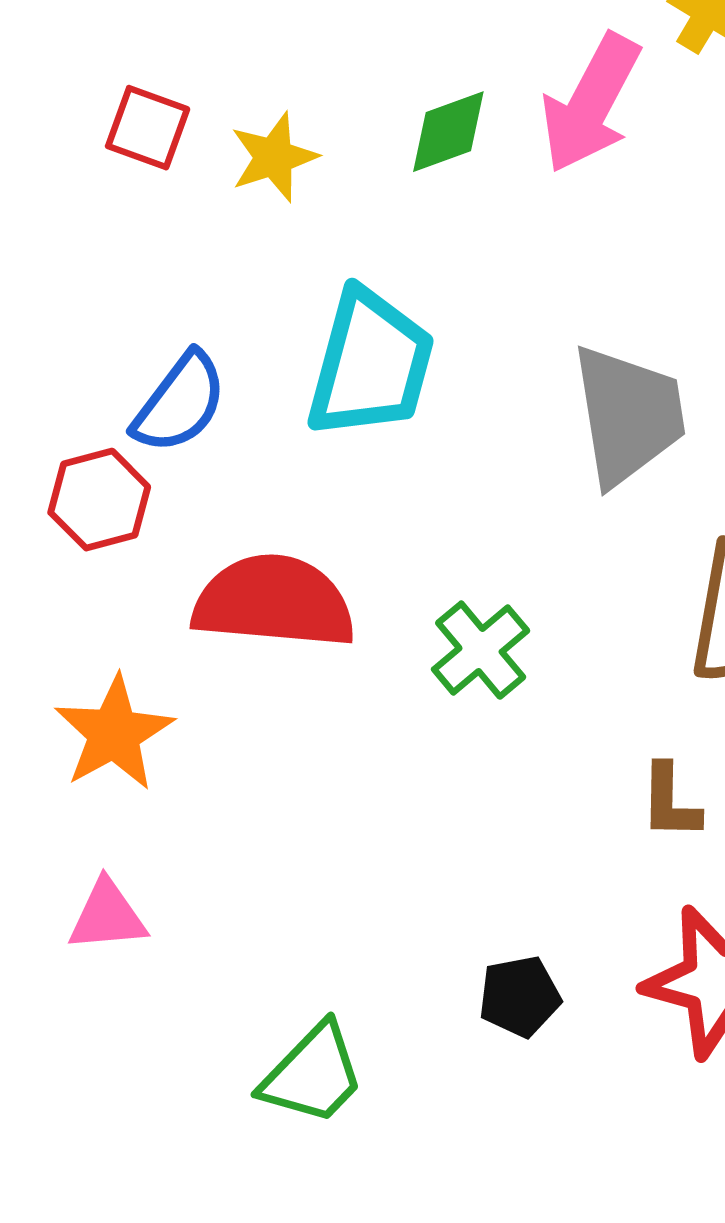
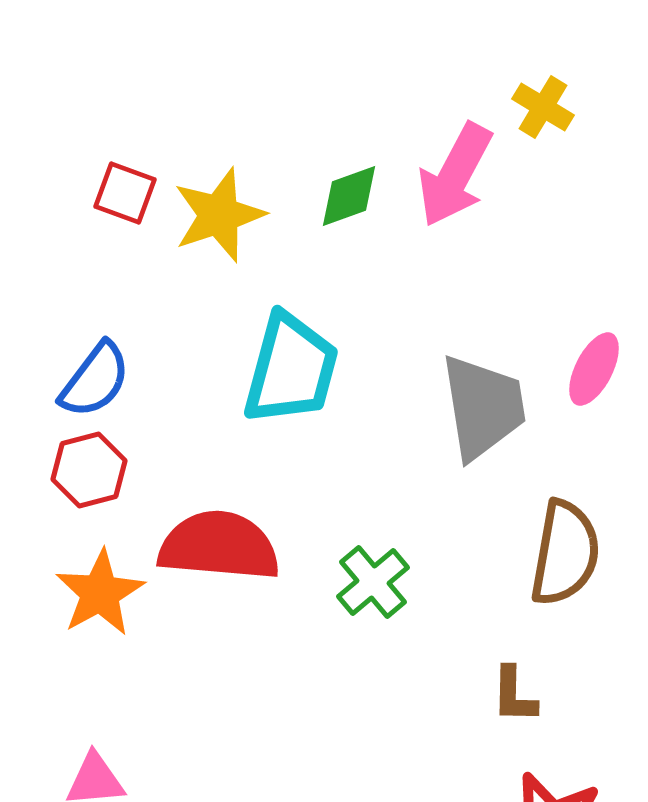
yellow star: (274, 157) -> (219, 215), size x1.4
blue semicircle: (180, 403) -> (95, 380), moved
orange star: (114, 733) -> (100, 593), moved

